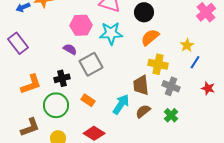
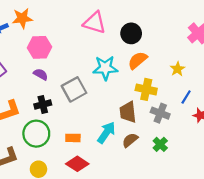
pink hexagon: (81, 25) -> (40, 47), moved
cyan star: (111, 33) -> (105, 68), moved
purple semicircle: (70, 49) -> (41, 74), moved
blue line: (195, 62) -> (186, 97), moved
orange rectangle: (88, 100) -> (73, 138), moved, turned -32

